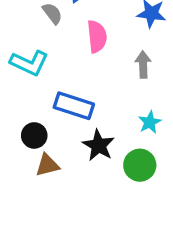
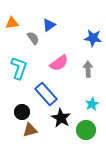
pink semicircle: (97, 36) -> (59, 63), moved, turned 60
cyan L-shape: (29, 63) -> (19, 68), turned -95
blue rectangle: (74, 106) -> (46, 94), turned 30

